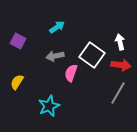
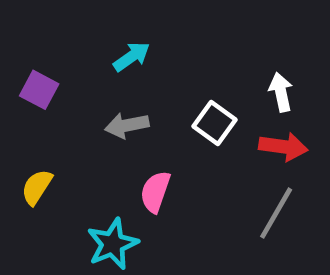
white square: (92, 55) -> (215, 123), size x0.7
pink semicircle: (71, 73) -> (155, 192), moved

